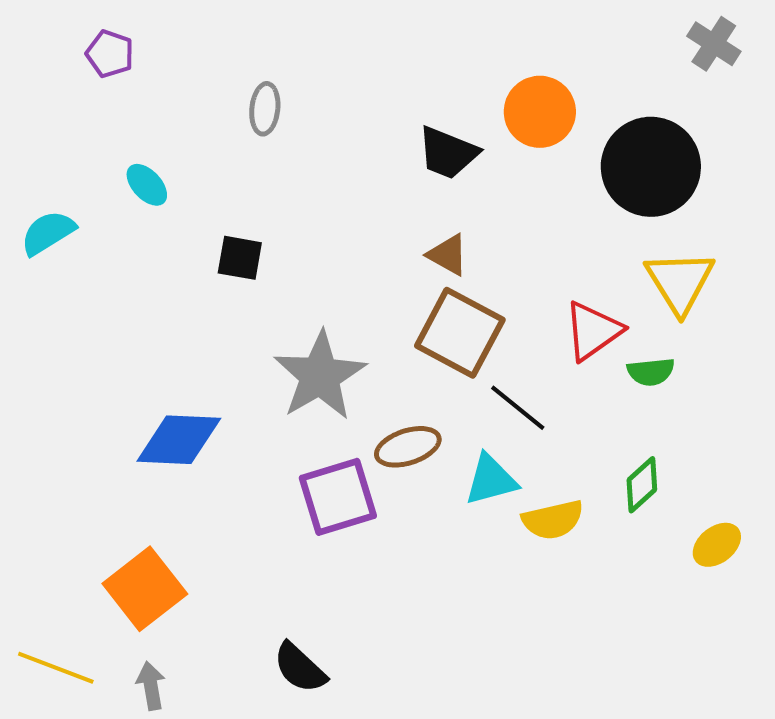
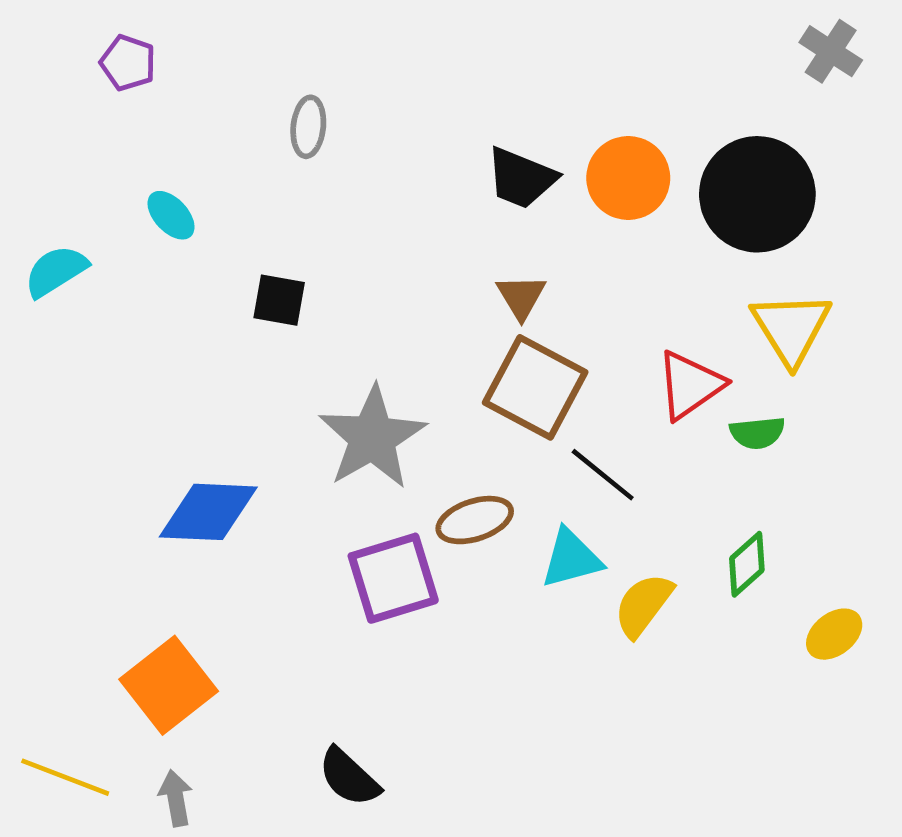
orange circle: (540, 112) -> (628, 178), moved
brown triangle: (448, 255) -> (521, 297), turned 30
yellow semicircle: (553, 520) -> (643, 605), turned 140

